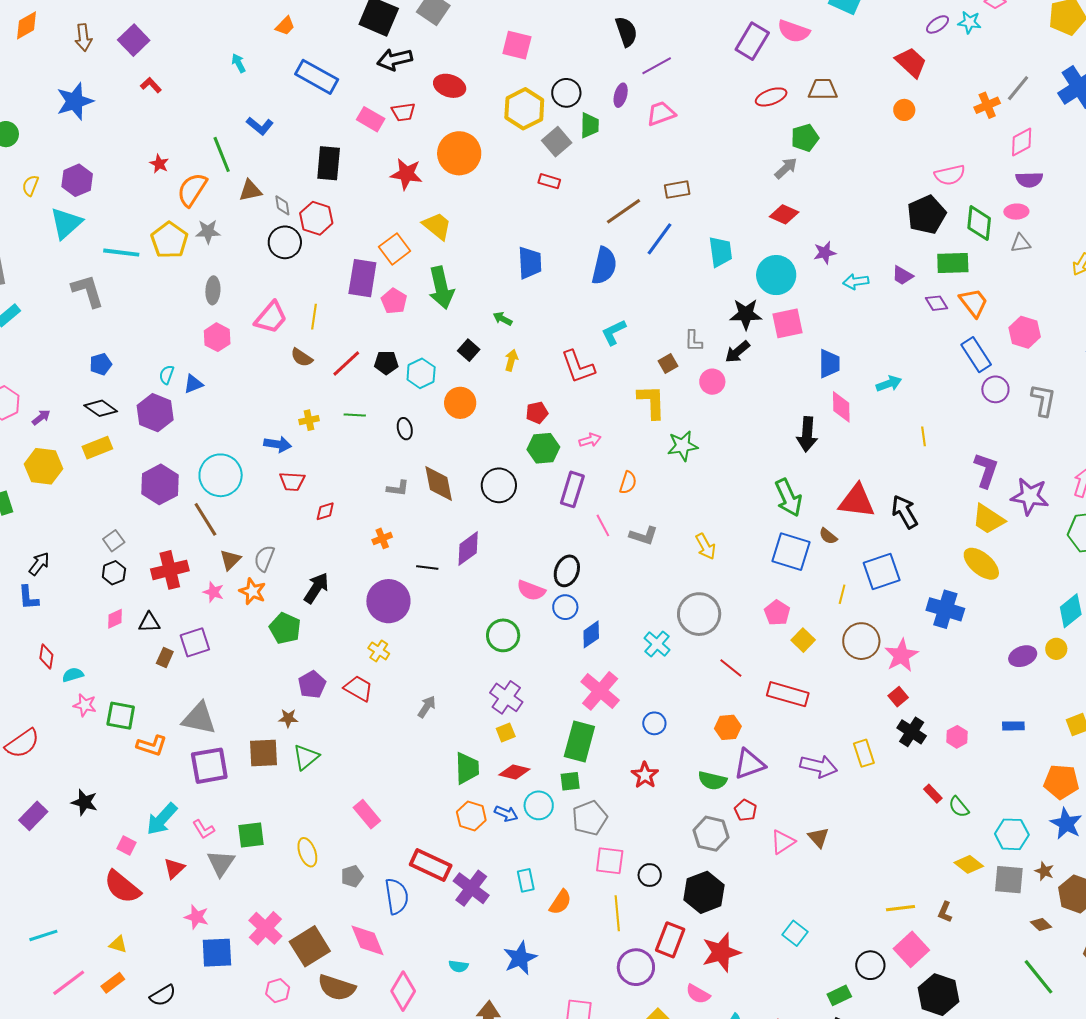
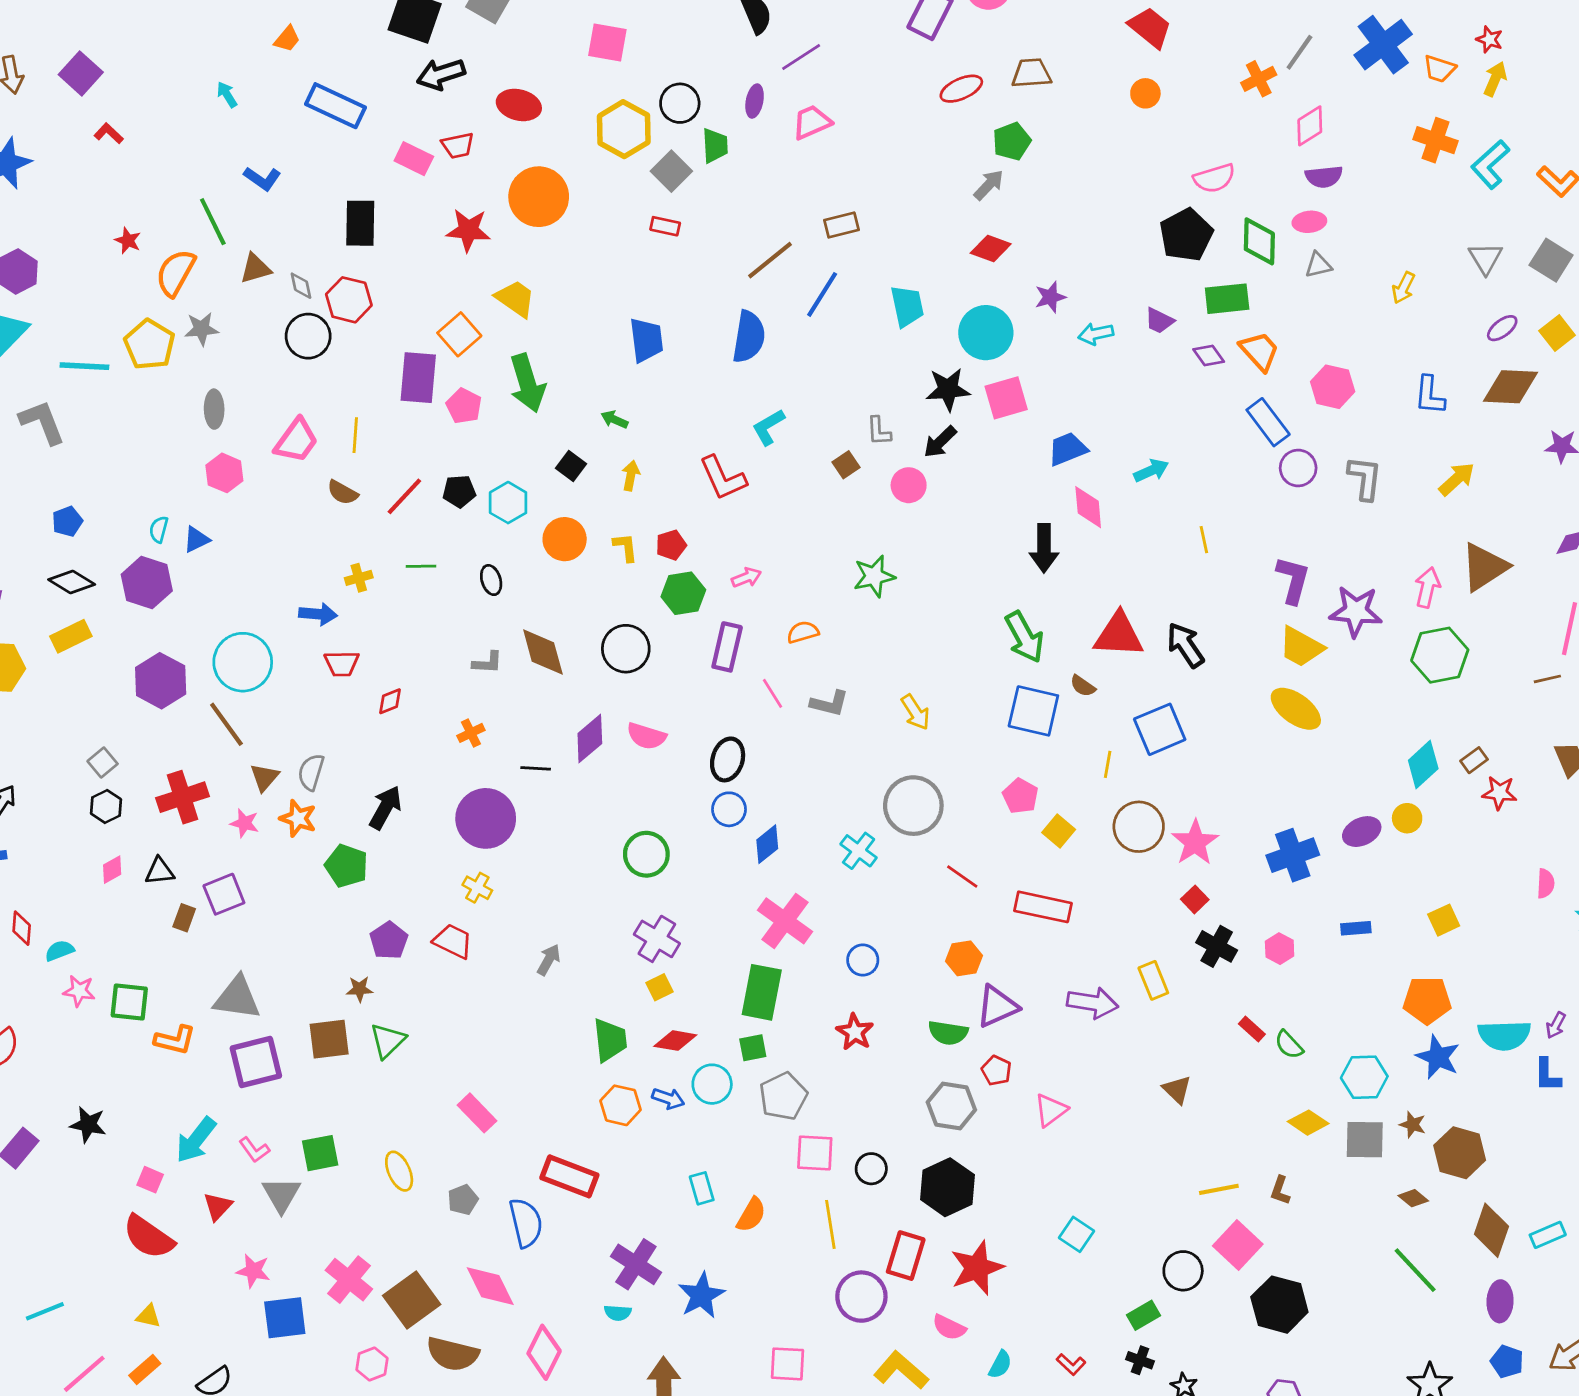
blue trapezoid: (829, 364) -> (1068, 449), turned -108
yellow L-shape: (652, 402) -> (625, 547), moved, size x0.6
orange semicircle: (628, 483) -> (803, 632), turned -120
pink semicircle: (531, 590) -> (646, 736), moved
blue cross: (945, 609) -> (1293, 855), moved, turned -33
brown triangle: (819, 837) -> (1177, 1090), moved
purple cross: (471, 888) -> (636, 1264), moved

